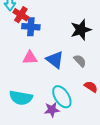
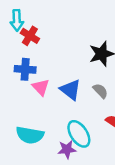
blue cross: (31, 27) -> (25, 69), moved
pink triangle: (30, 58) -> (41, 87), turned 49

